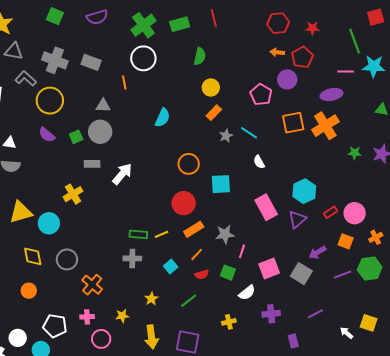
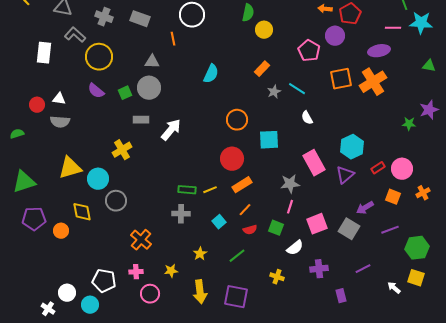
gray cross: (55, 60) -> (104, 17), size x0.7
yellow circle: (211, 87) -> (264, 30), moved
green star: (355, 153) -> (409, 124), moved
gray star: (225, 234) -> (290, 184), moved
gray circle: (67, 259) -> (116, 201), moved
green hexagon: (370, 269) -> (417, 248), moved
orange circle: (29, 291) -> (61, 231), moved
yellow cross: (229, 322) -> (277, 277), turned 32

